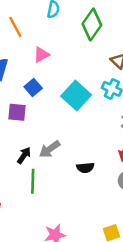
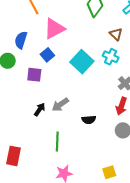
pink triangle: (41, 55) -> (54, 29), size x1.6
green line: (33, 181) -> (57, 141), moved

